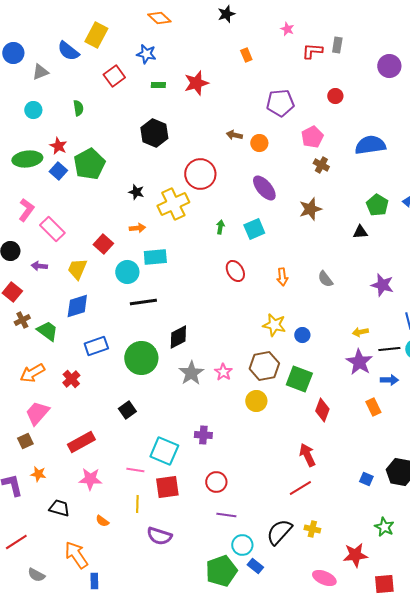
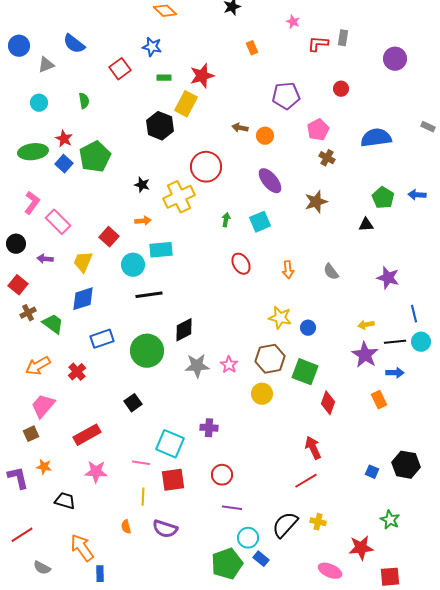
yellow rectangle: (96, 35) -> (186, 104), moved
gray star: (191, 373) -> (197, 366), turned 30
orange semicircle: (102, 521) -> (126, 527), moved, turned 40

